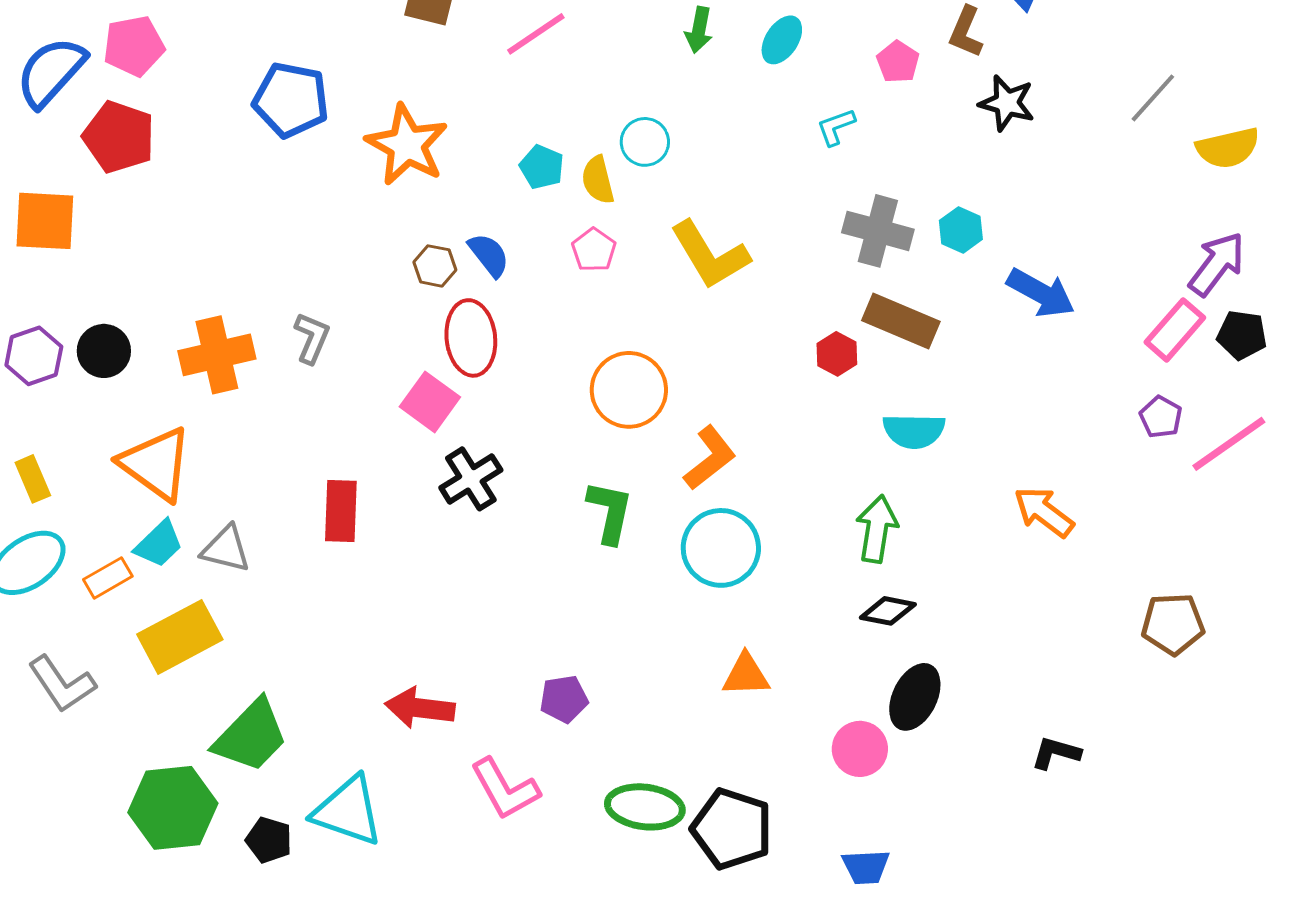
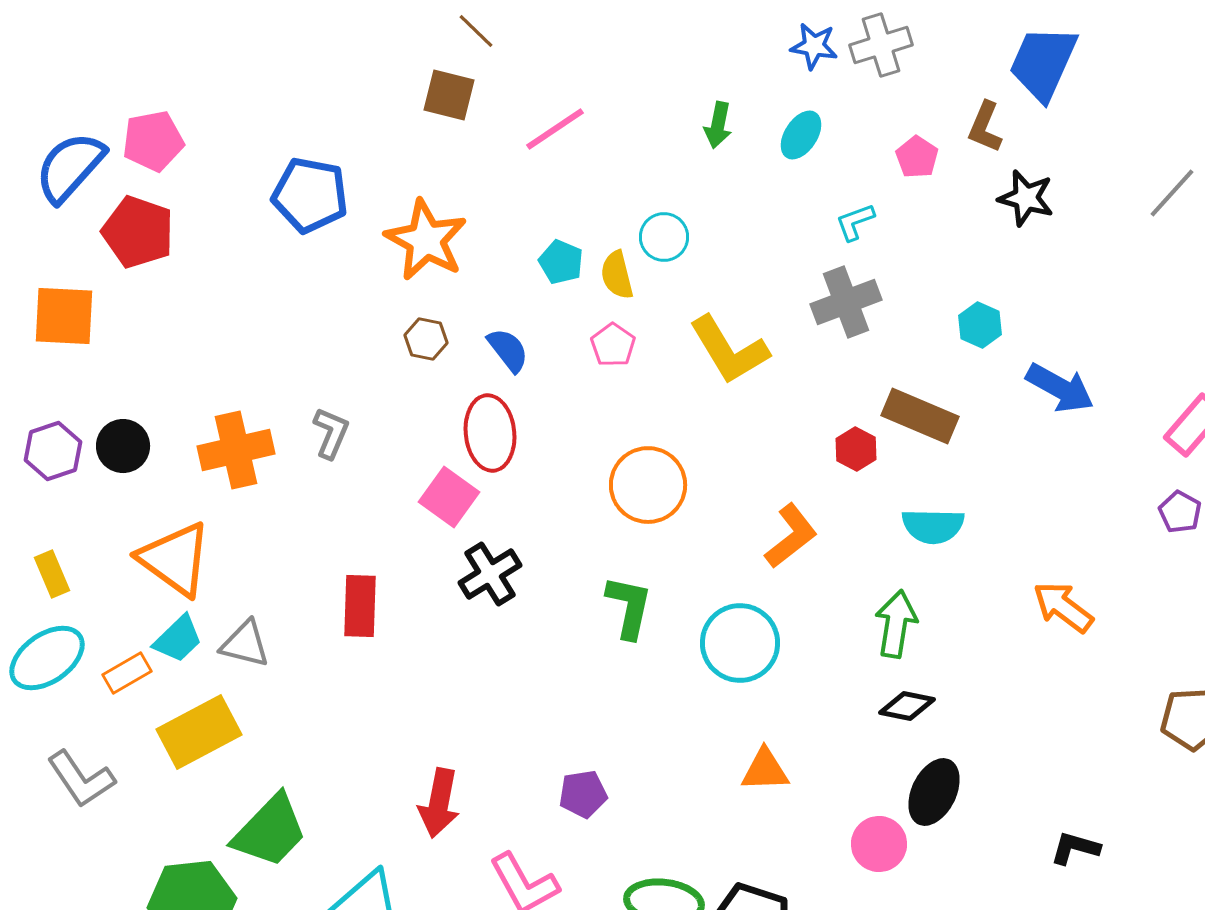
gray cross: (878, 231) -> (846, 302), moved, turned -36
brown hexagon: (435, 266) -> (426, 339), moved
orange L-shape: (710, 458) -> (791, 536), moved
red arrow: (420, 708) -> (439, 803), turned -86

